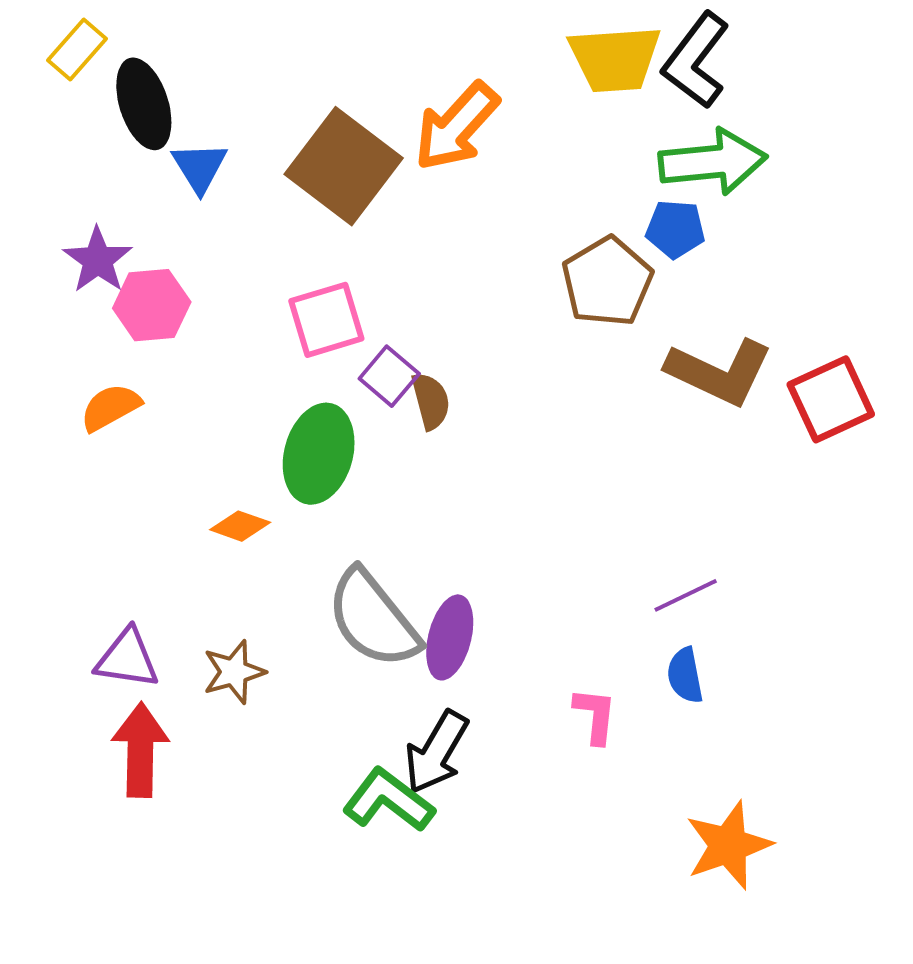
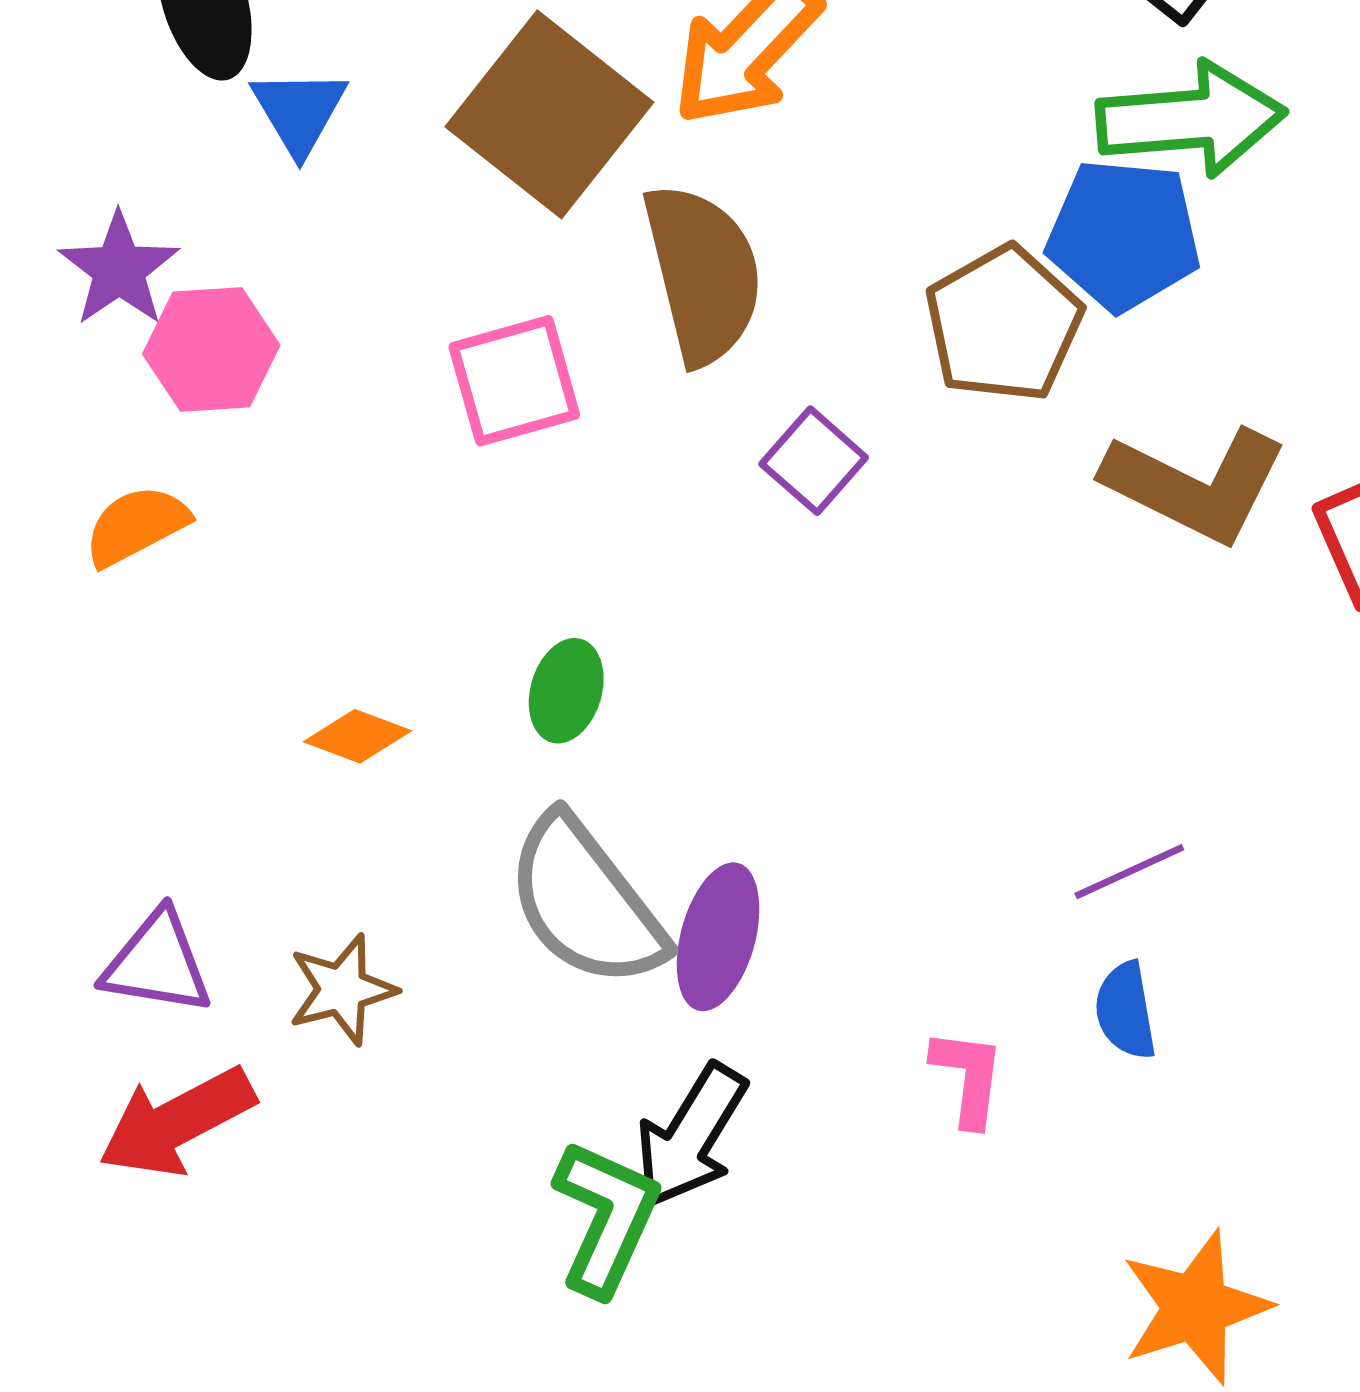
blue pentagon: (675, 229) -> (1124, 235), size x1.5
purple square: (389, 376) -> (814, 461), moved
brown semicircle: (431, 401) -> (703, 274), moved, size x1.8
green ellipse: (319, 454) -> (566, 691), moved, size x0.6
red arrow: (140, 750) -> (177, 1122), turned -120
green L-shape: (388, 800) -> (606, 1218), turned 76

